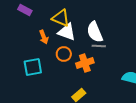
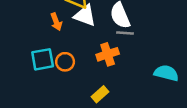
orange circle: (64, 54) -> (65, 62), moved

